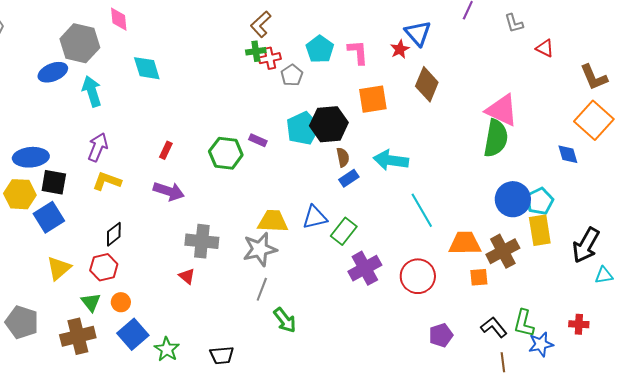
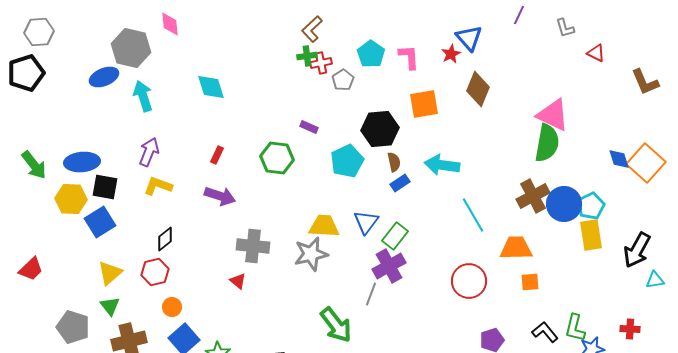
cyan diamond: (147, 68) -> (211, 87), moved
orange square: (594, 120) -> (646, 163), moved
cyan pentagon: (303, 128) -> (347, 161), moved
purple rectangle: (258, 140) -> (309, 127), moved
blue triangle: (315, 217) -> (366, 222), turned -40
brown cross: (503, 251) -> (533, 196), moved
purple cross: (365, 268) -> (389, 266), moved
gray line: (262, 289) -> (371, 294), moved
green triangle: (91, 302) -> (110, 306), moved
green arrow: (285, 320) -> (336, 325), size x1.4

